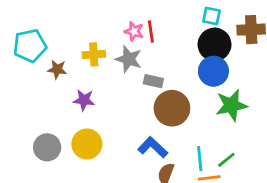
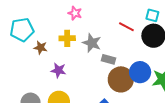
pink star: (134, 31) -> (75, 13), moved
red line: (151, 32) -> (126, 27), moved, turned -56
blue circle: (213, 71) -> (140, 72), moved

